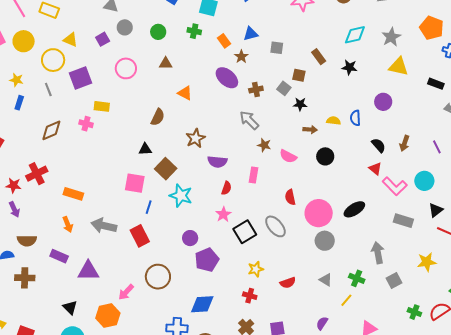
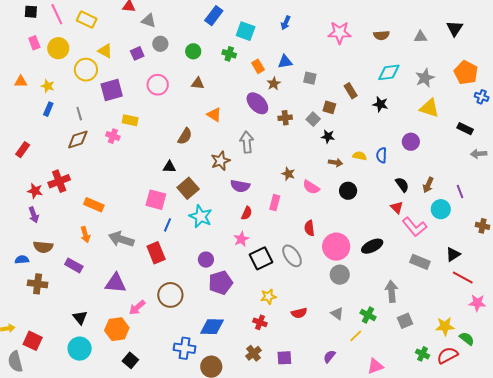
gray line: (48, 89) -> (79, 114), moved
gray arrow: (249, 120) -> (247, 142), moved, turned 35
cyan circle: (424, 181) -> (441, 209), moved
yellow star: (427, 262) -> (445, 326), moved
purple triangle: (88, 271) -> (116, 283), moved

